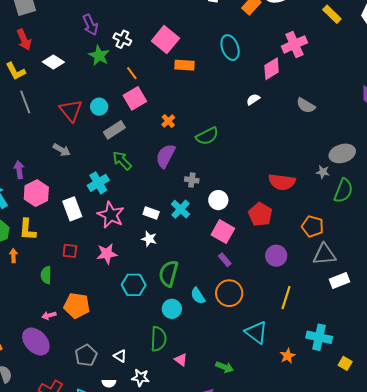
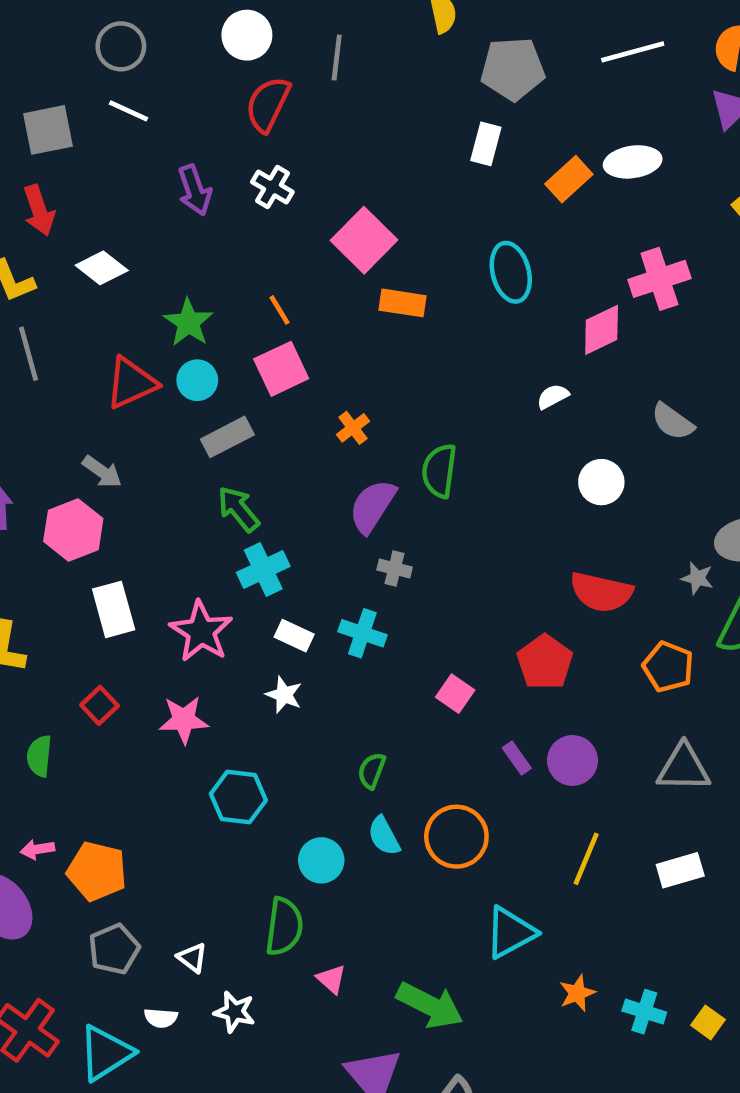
white cross: (122, 39) -> (272, 187), moved
green star: (99, 55) -> (188, 323), moved
red triangle: (71, 110) -> (131, 383), turned 40
green semicircle: (207, 136) -> (439, 471), turned 120
purple semicircle: (166, 156) -> (372, 506), moved
cyan cross: (98, 183) -> (263, 569), moved
pink hexagon: (36, 193) -> (73, 530), moved
white circle: (218, 200) -> (601, 482), moved
cyan cross: (180, 209) -> (362, 633), turned -30
orange pentagon: (313, 226) -> (668, 667), moved
pink square: (223, 232) -> (455, 694), size x0.7
red square: (70, 251) -> (100, 705), turned 35
purple rectangle: (225, 260) -> (517, 758), moved
green semicircle: (169, 273) -> (372, 771), moved, size x0.6
white rectangle: (339, 281) -> (680, 870), moved
orange pentagon: (77, 306) -> (97, 871), moved
cyan triangle: (256, 332) -> (510, 932), turned 50
cyan cross: (319, 337) -> (644, 1012), moved, size x0.7
green arrow: (225, 367) -> (430, 1005), size x1.6

